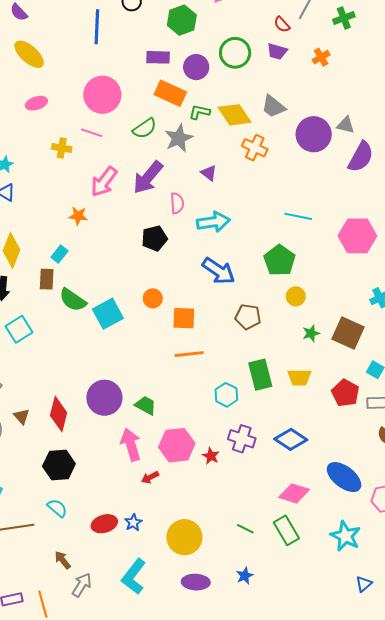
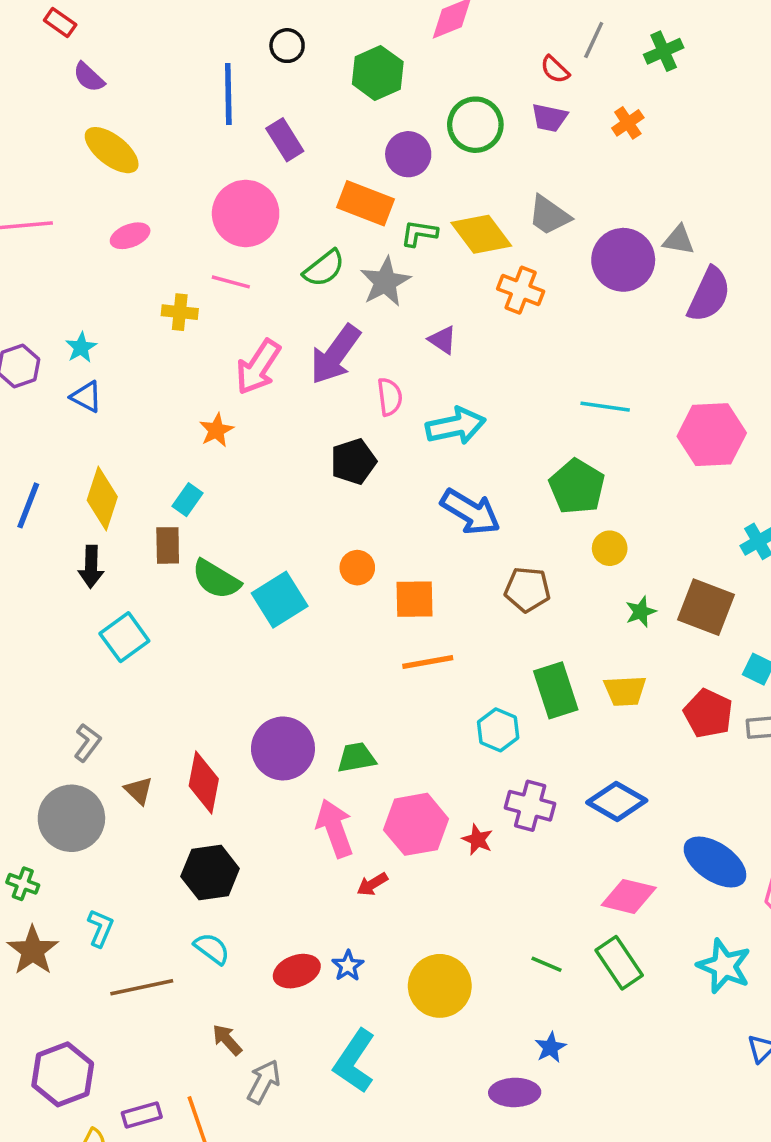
purple rectangle: (158, 57) -> (285, 140), moved, turned 60
orange star: (78, 216) -> (216, 430), turned -30
green trapezoid: (146, 405) -> (356, 758), turned -35
purple ellipse: (196, 582) -> (515, 1092), moved

